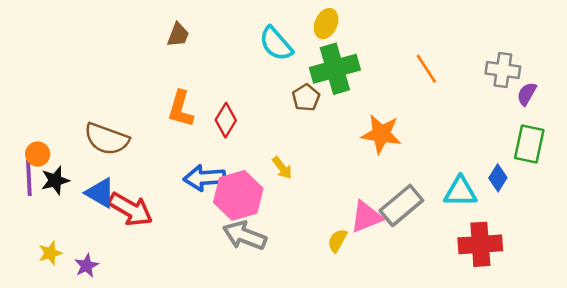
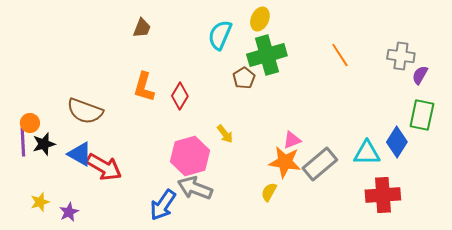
cyan semicircle: (276, 44) -> (220, 35), turned 64
orange star: (381, 134) -> (285, 162), moved
blue arrow: (204, 178) -> (163, 205), moved, turned -52
blue diamond: (498, 178) -> (397, 142), size x1.4
pink triangle: (366, 217) -> (292, 140), moved, size x0.7

